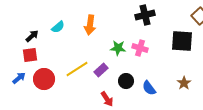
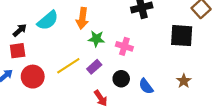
cyan semicircle: (58, 27) -> (48, 20), size x1.5
green star: (118, 48) -> (96, 39), moved
pink cross: (140, 48) -> (124, 46), moved

